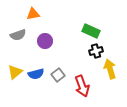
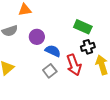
blue semicircle: (36, 74) -> (53, 51), moved, turned -140
red arrow: (82, 86) -> (74, 65), moved

